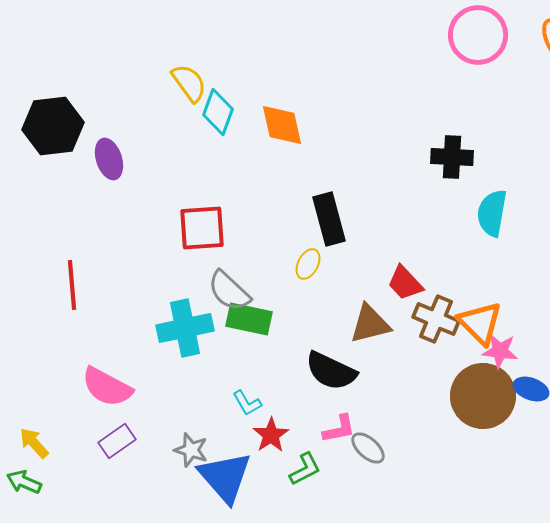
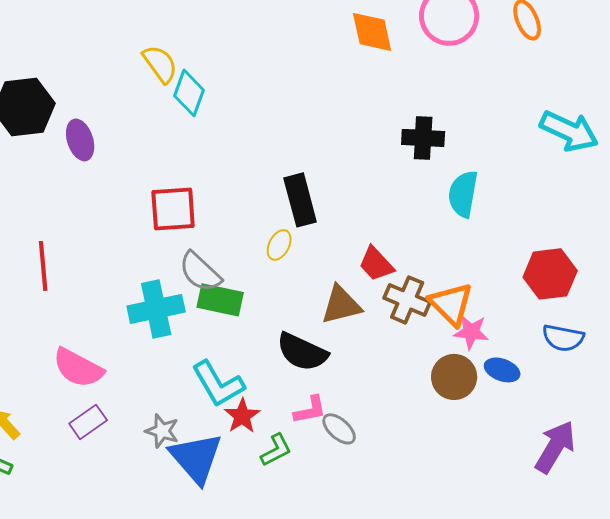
orange diamond: (282, 125) -> (372, 32), moved
brown circle: (483, 396) -> (454, 377), size x0.7
cyan L-shape: (247, 403) -> (218, 384), size x1.8

